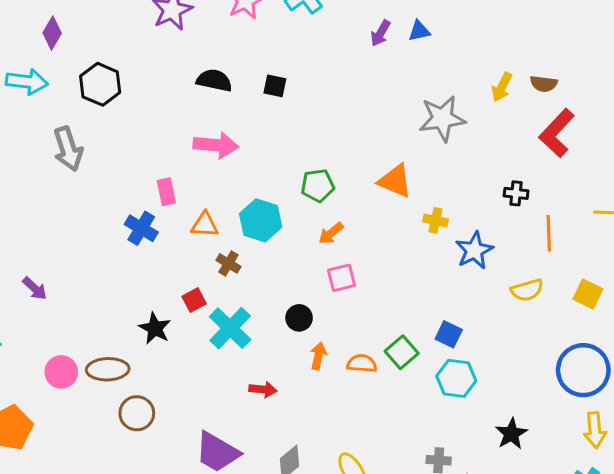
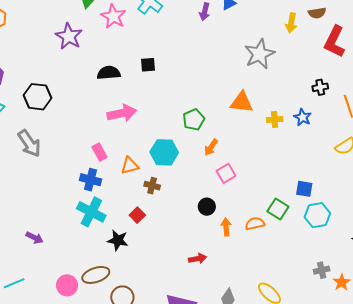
blue star: (474, 250) -> (303, 117), moved, size x0.7
cyan cross: (230, 328) -> (91, 212), moved

